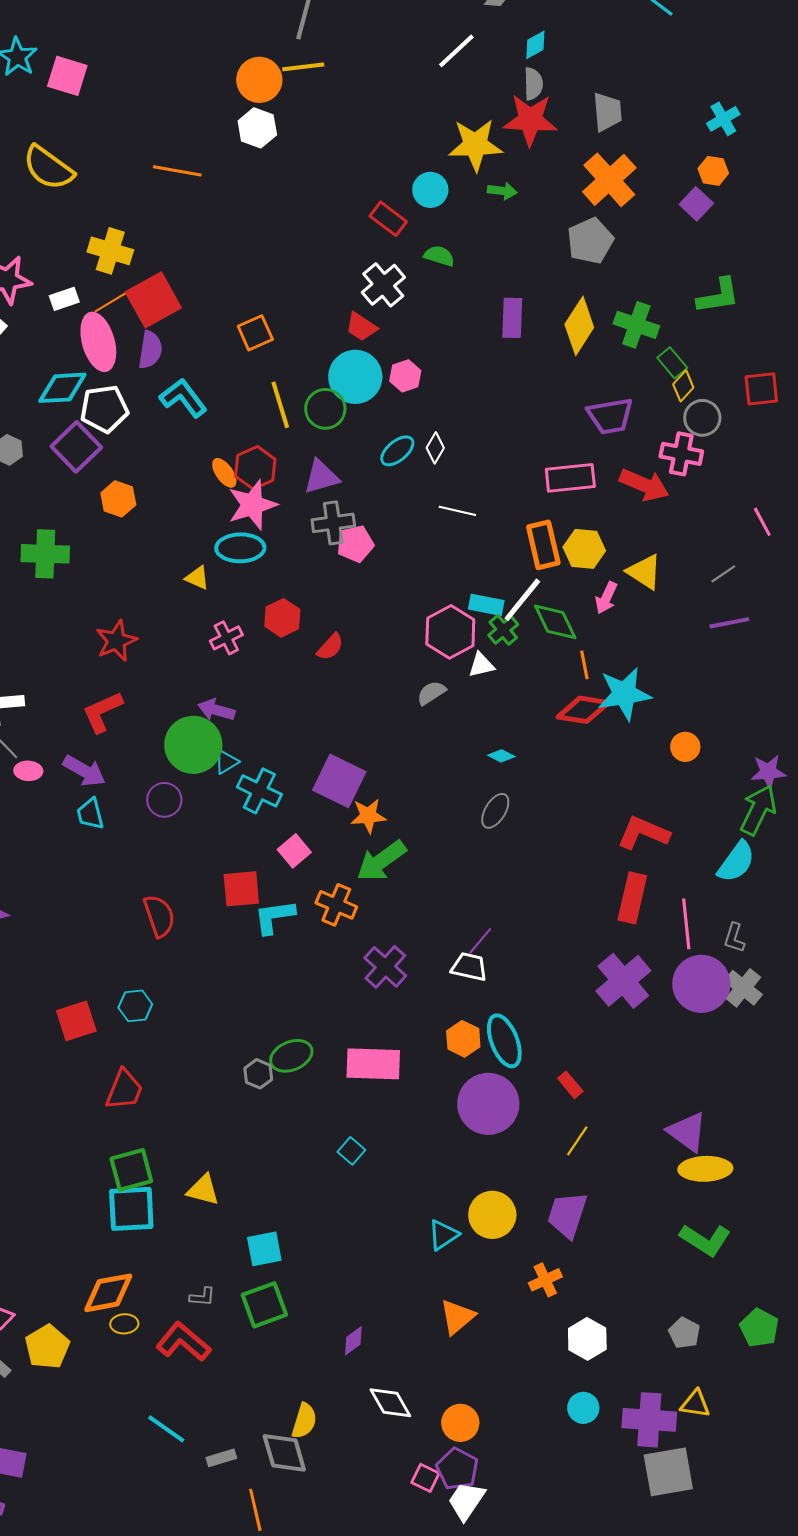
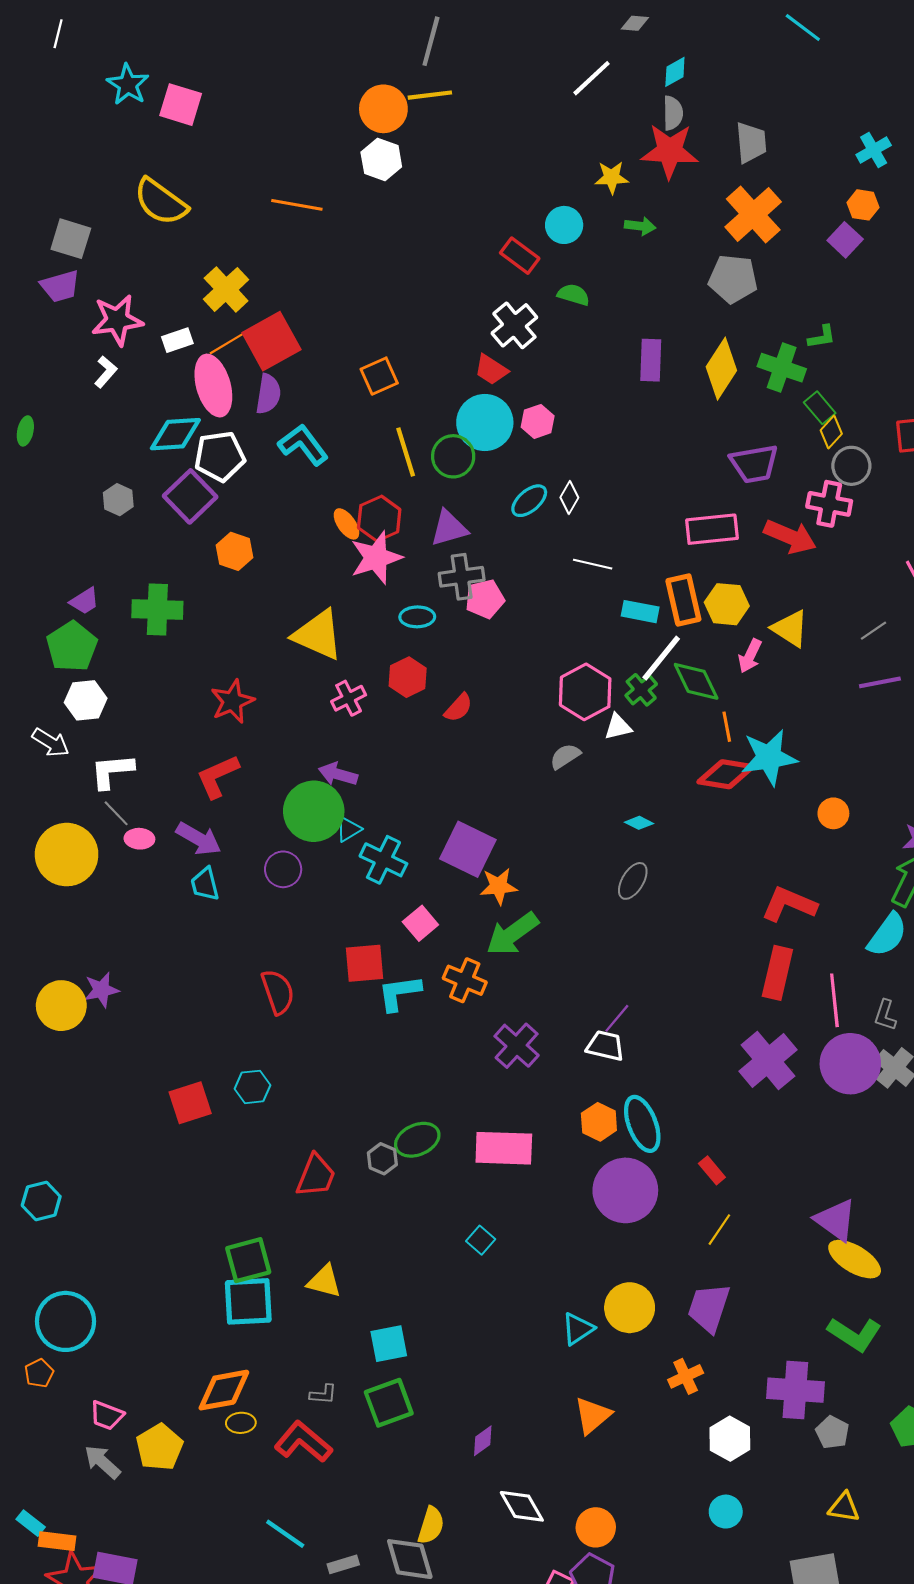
yellow star: (475, 145) -> (612, 177), size x0.6
gray pentagon: (590, 241) -> (733, 279), turned 30
yellow cross: (110, 251) -> (226, 289), turned 30
green L-shape: (718, 296) -> (822, 337), moved, size x0.6
cyan ellipse: (240, 548) -> (417, 617), moved, size x0.7
yellow triangle: (197, 578) -> (318, 635), size x2.0
cyan rectangle: (486, 605) -> (640, 612), moved
red trapezoid: (124, 1090) -> (316, 1176), moved
yellow ellipse: (705, 1169) -> (855, 1259), turned 33
purple cross: (649, 1420) -> (795, 1390), moved

